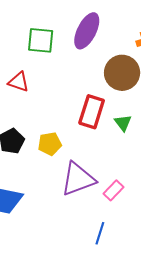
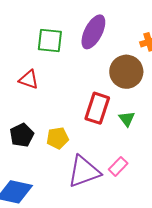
pink rectangle: (114, 190) -> (118, 166), moved

